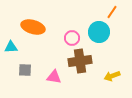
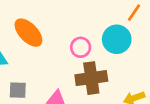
orange ellipse: (33, 27) -> (28, 33), turned 30

